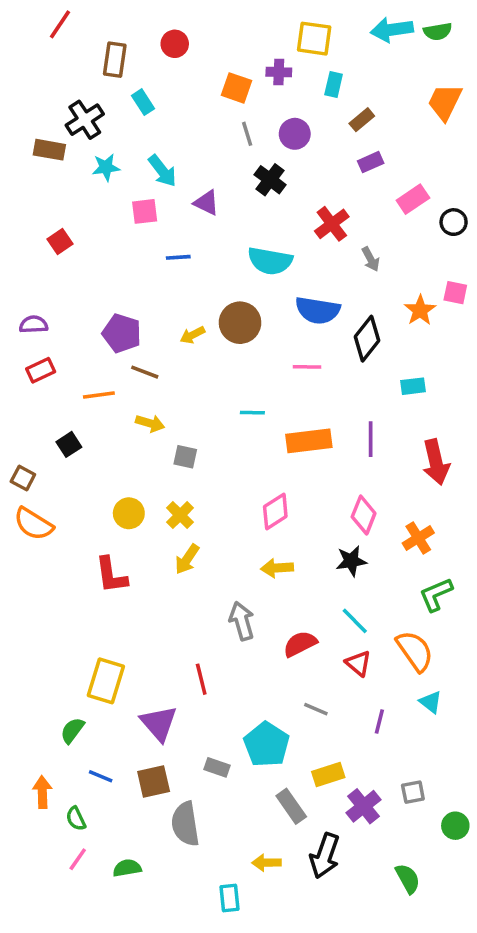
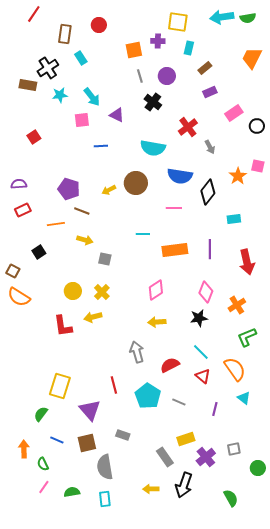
orange square: (236, 88) -> (134, 50), turned -30
yellow arrow: (187, 559) -> (93, 317), moved, turned 42
cyan pentagon: (266, 744) -> (148, 396), moved
cyan rectangle: (229, 898) -> (105, 499), moved

